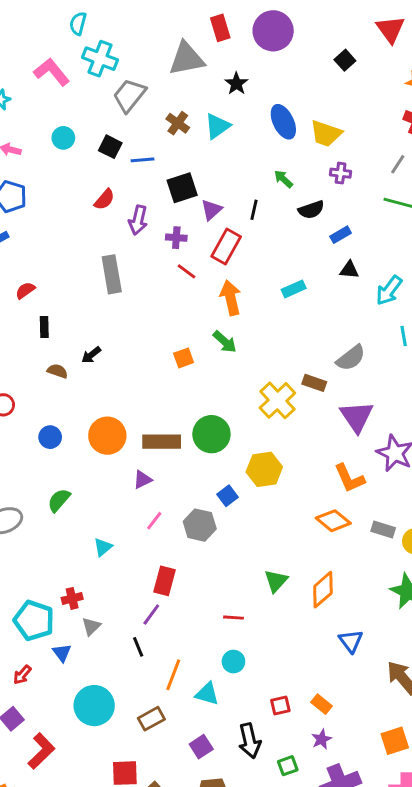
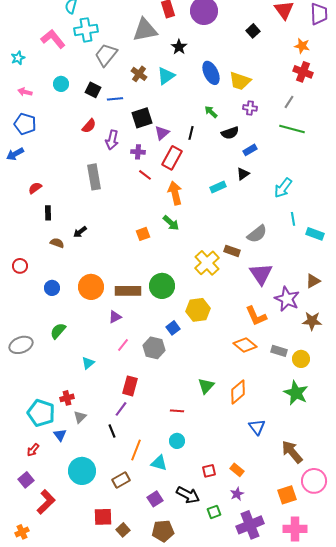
cyan cross: (100, 59) -> (86, 30), turned -30
black triangle: (349, 270) -> (243, 174), moved, turned -40
black arrow: (250, 741) -> (188, 495), turned -50

